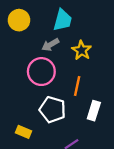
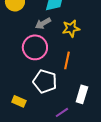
yellow star: (82, 50) -> (71, 28), turned 30
white rectangle: (94, 111) -> (82, 94), moved

